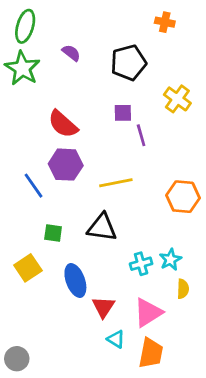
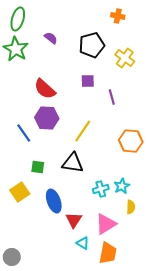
yellow cross: (177, 99) -> (125, 58), moved
purple line: (141, 135) -> (112, 97), moved
yellow line: (116, 183) -> (83, 131), turned -45

